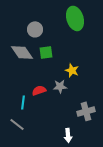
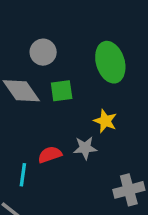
green ellipse: (75, 18) -> (110, 62), moved

